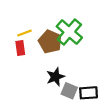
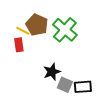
yellow line: (25, 33) -> (23, 31), turned 48
brown pentagon: (50, 42) -> (37, 25), moved

